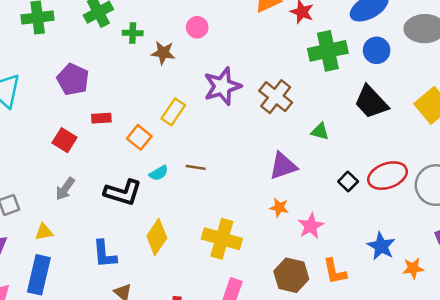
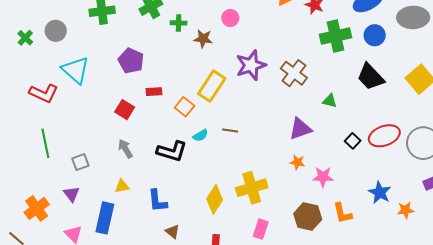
yellow rectangle: (173, 112) -> (212, 86), size x1.4
gray arrow: (65, 189) -> (125, 149), turned 114
pink star: (311, 226) -> (323, 177), turned 30
yellow triangle: (44, 232) -> (122, 186), moved
yellow diamond: (157, 237) -> (215, 199), moved
yellow cross: (222, 239) -> (252, 188), turned -32

